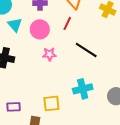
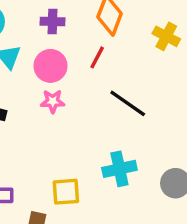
pink star: (49, 54) -> (53, 101), moved

